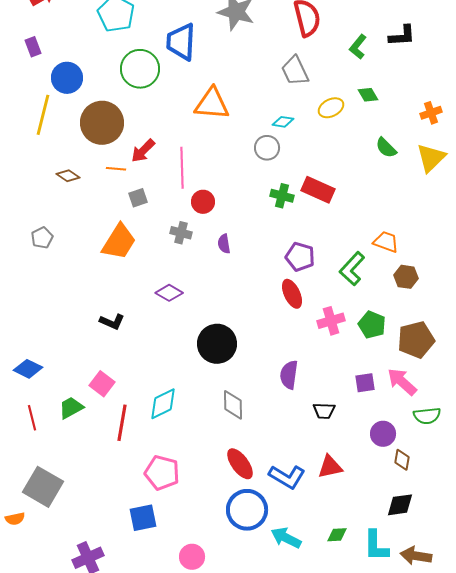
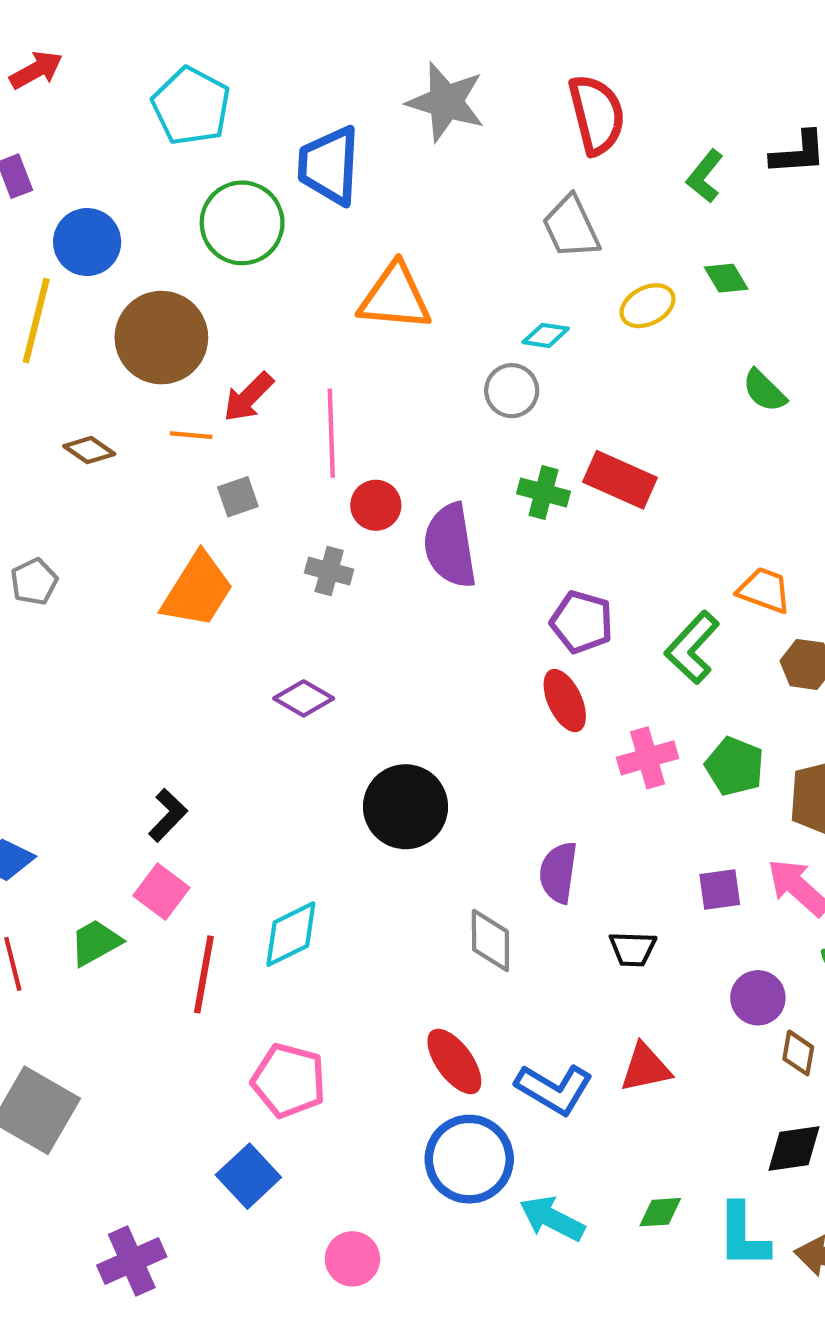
purple semicircle: (224, 244) -> (450, 546), moved, size x2.0
black L-shape: (112, 322) -> (168, 815), moved, turned -70
gray diamond: (233, 405) -> (490, 940), moved
blue square: (143, 518) -> (248, 1176), turned -32

